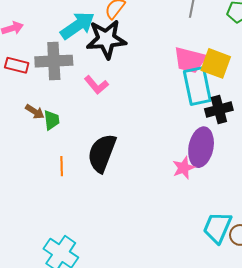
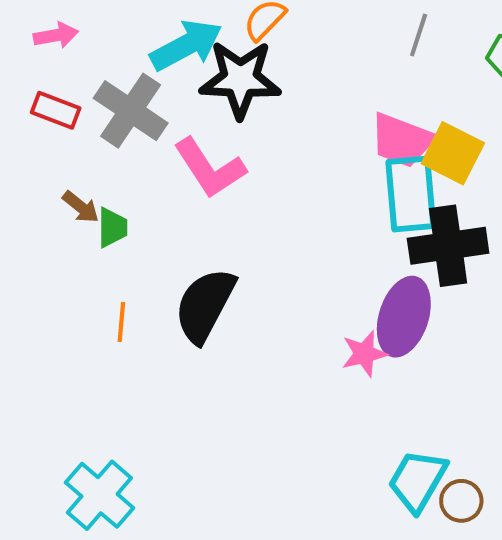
gray cross: (54, 61) -> (131, 111), turned 30
pink L-shape: (96, 85) -> (210, 168), size x1.5
black cross: (219, 109) -> (448, 246), size x1.4

